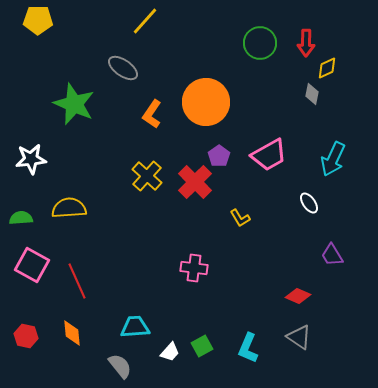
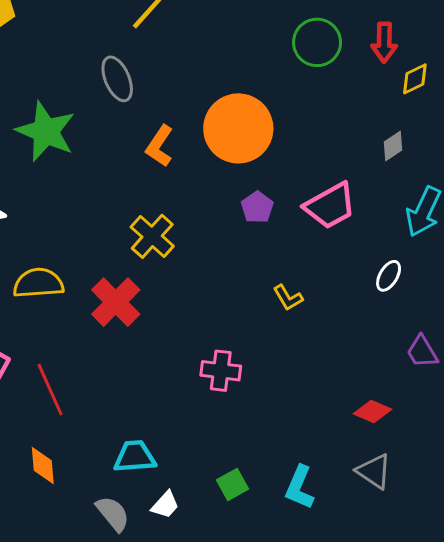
gray ellipse: (123, 68) -> (117, 79), turned 32
gray diamond: (312, 94) -> (393, 146), moved, turned 45
red cross: (195, 182) -> (116, 302), moved
white ellipse: (309, 203) -> (389, 276), turned 65
white trapezoid: (170, 352) -> (165, 505), moved

